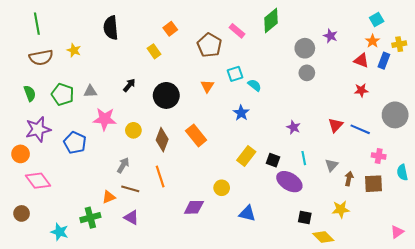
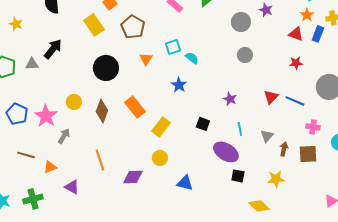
brown pentagon: (209, 45) -> (133, 27), moved
yellow rectangle: (154, 51) -> (94, 25), size x1.5
gray circle: (307, 73) -> (245, 55), moved
black arrow: (129, 85) -> (53, 49), moved, size x1.5
pink star: (105, 119) -> (46, 116), moved, turned 30
yellow rectangle: (246, 156) -> (161, 127), moved
black square: (273, 160) -> (203, 124), moved
orange line: (160, 177) -> (100, 160), moved
brown line: (130, 189) -> (26, 155), moved
green cross: (90, 218) -> (33, 199), moved
black square: (305, 218) -> (238, 176), moved

